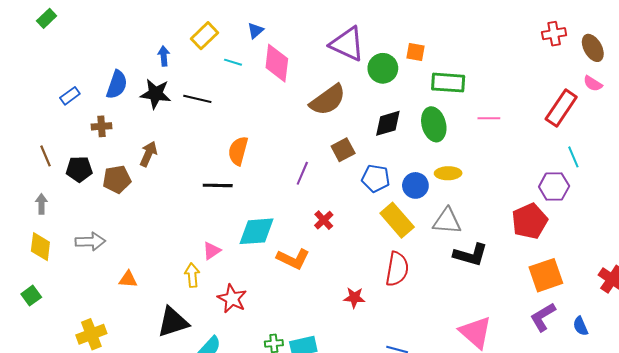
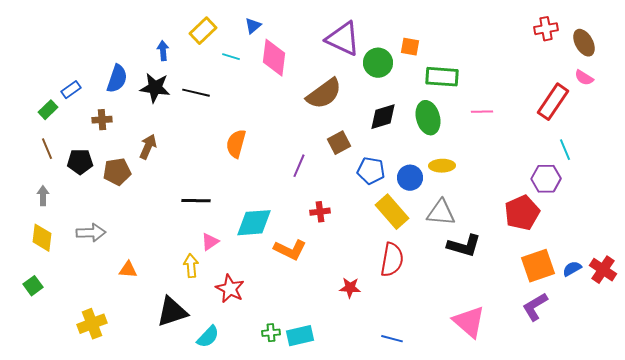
green rectangle: (47, 18) -> (48, 110), moved
black line: (218, 185) -> (196, 201), moved
red cross: (324, 220) -> (320, 212), turned 36
blue semicircle: (581, 326) -> (572, 269), moved, turned 84

